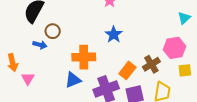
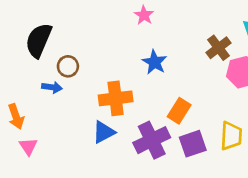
brown cross: (151, 64) -> (219, 48), moved
pink triangle: (28, 79) -> (28, 146), moved

